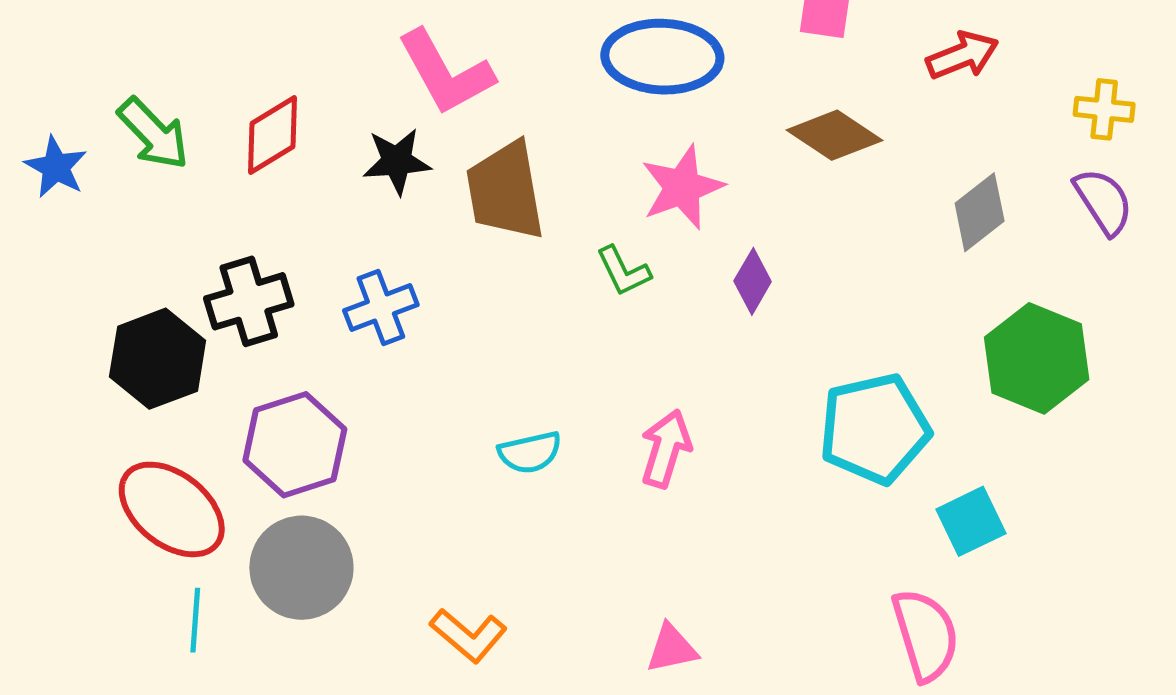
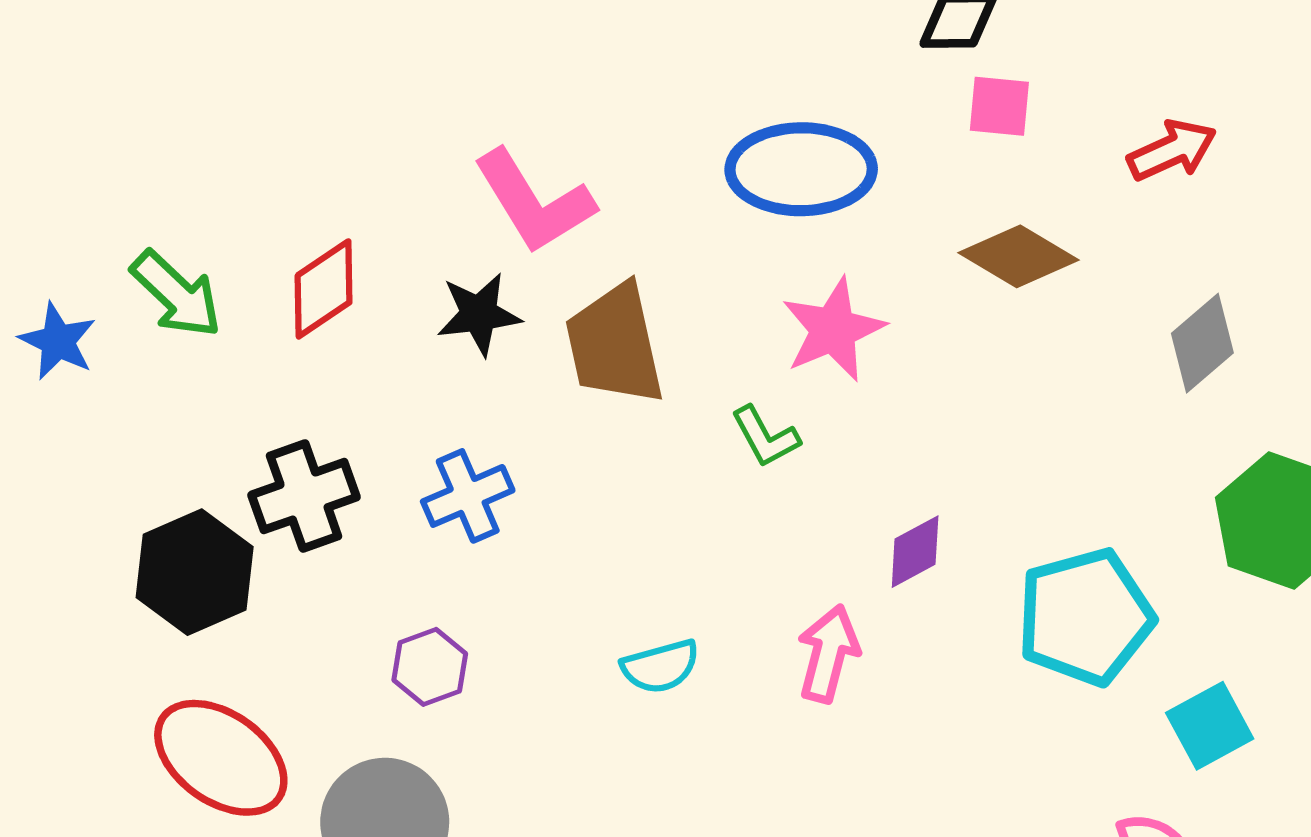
purple diamond: (753, 281) -> (915, 552), moved, turned 34
purple hexagon: (295, 445) -> (430, 667), moved, size x0.6

